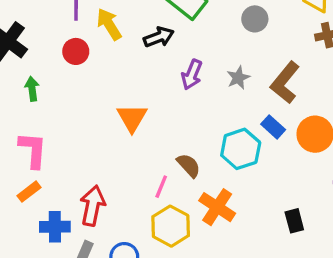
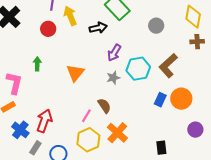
gray star: (238, 78) -> (113, 78), moved
green arrow: (32, 89) -> (37, 64), moved
blue rectangle: (273, 127) -> (160, 100), moved, turned 64
cyan hexagon: (241, 149) -> (138, 69), moved
blue cross: (55, 227) -> (20, 130), turned 30

